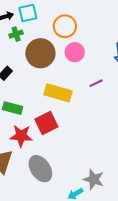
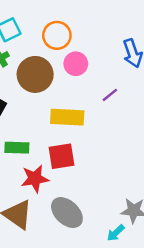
red square: (46, 123) -> (61, 156), turned 30

